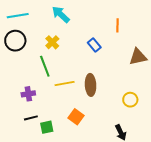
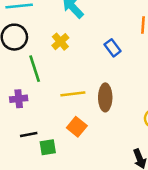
green line: (45, 66) -> (35, 69), moved
purple cross: (28, 94) -> (19, 99), moved
orange square: (76, 117) -> (77, 127), moved

